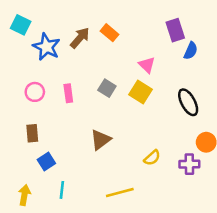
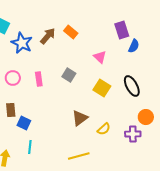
yellow square: (140, 92) -> (102, 88), moved
brown triangle: (101, 140) -> (80, 118), moved
blue square: (46, 162) -> (24, 123), moved, turned -32
cyan line: (62, 190) -> (30, 147), moved

